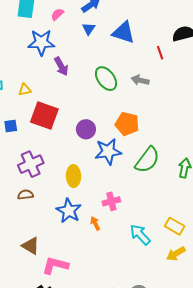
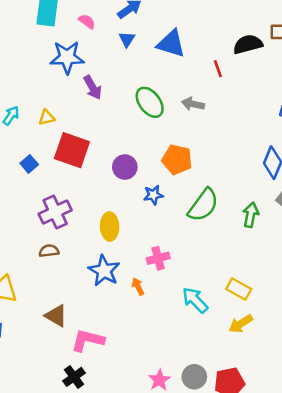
pink semicircle: (57, 14) -> (87, 21), turned 80
blue square: (11, 126) -> (29, 164), turned -32
blue star: (108, 151) -> (153, 195), size x0.6

